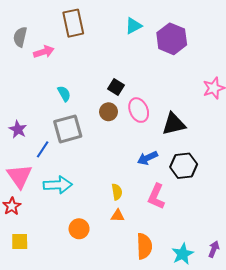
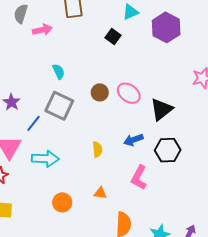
black square: (116, 87) -> (113, 36), moved
pink ellipse: (139, 110) -> (129, 93), turned -35
black triangle: (174, 124) -> (161, 109), turned -30
gray square: (68, 129) -> (59, 106), turned 36
yellow semicircle: (117, 192) -> (97, 150), moved

